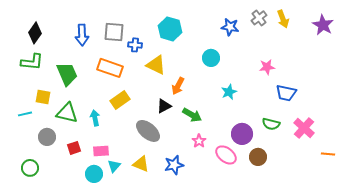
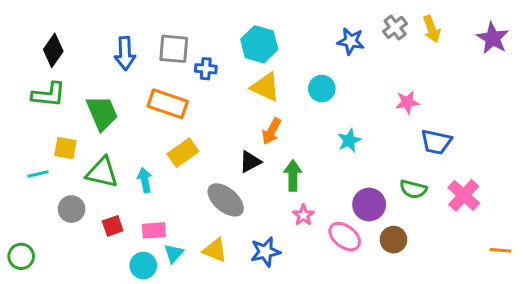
yellow triangle: (156, 65) -> (265, 87), moved
green arrow: (192, 115) -> (293, 175), turned -120
orange line: (328, 154) -> (500, 250), moved
green circle: (30, 168) -> (21, 256), moved

